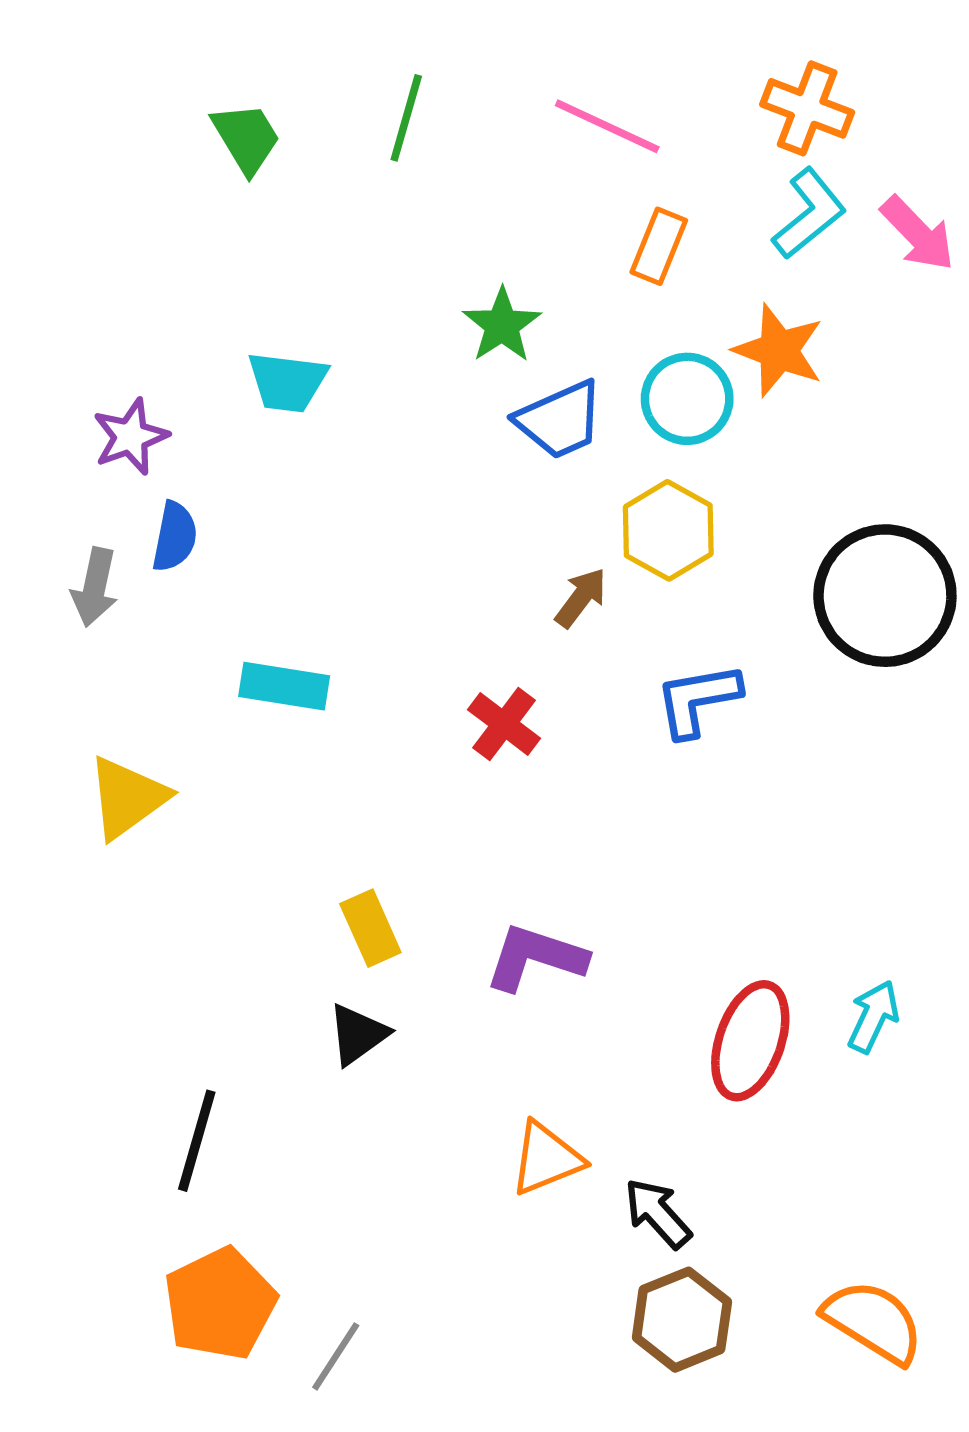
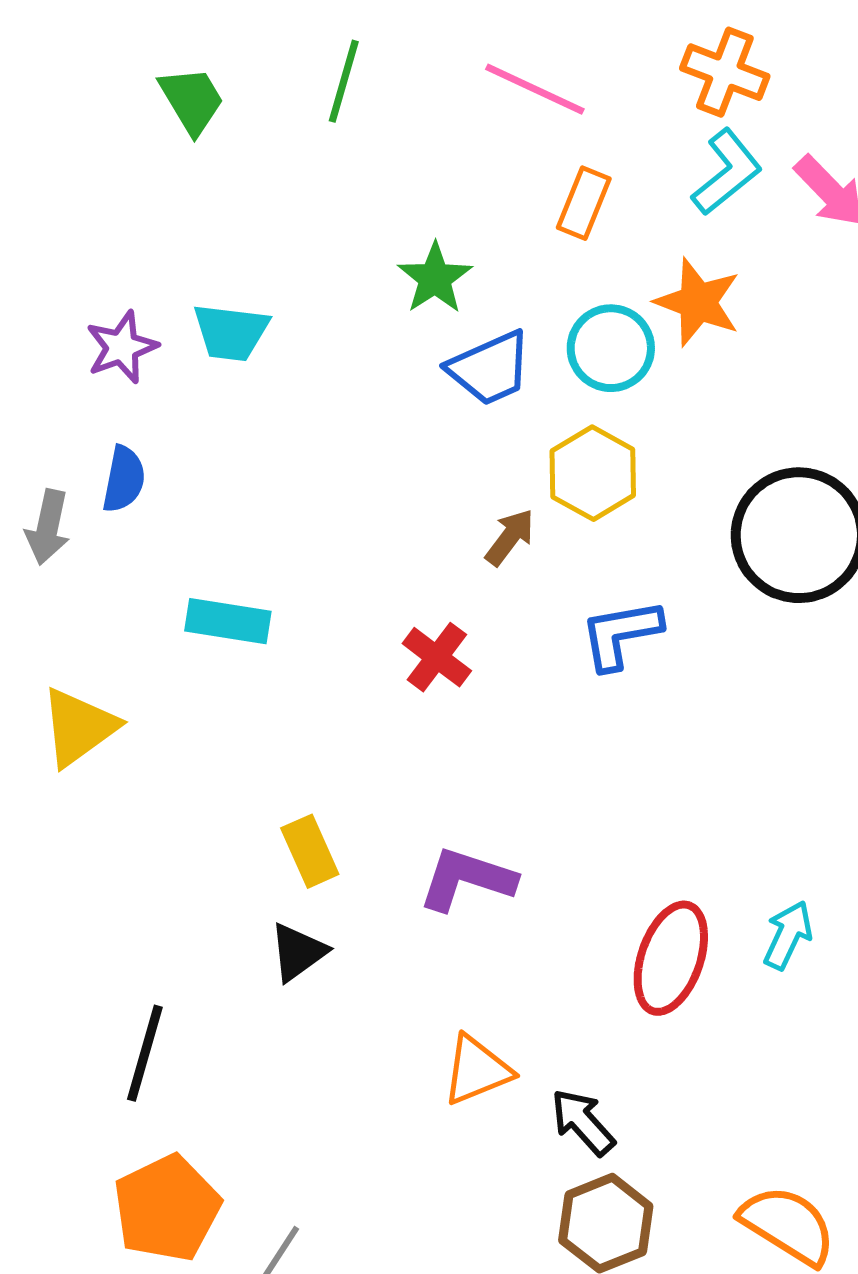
purple star: (130, 437) -> (122, 347), moved

